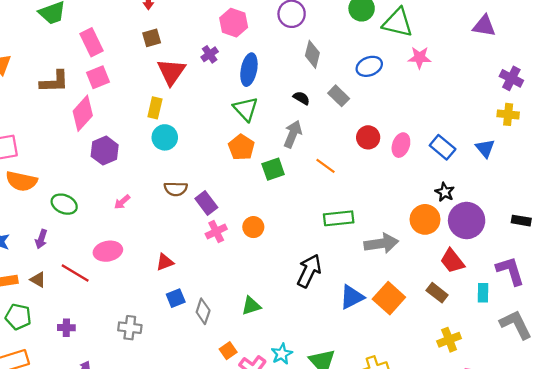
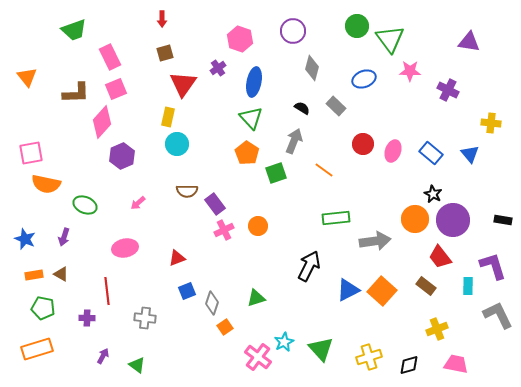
green triangle: (398, 23) -> (390, 39), turned 40
purple cross: (511, 78) -> (448, 90), moved
red line: (75, 273) -> (107, 291), moved, turned 52
orange square: (228, 351) -> (225, 327), moved

